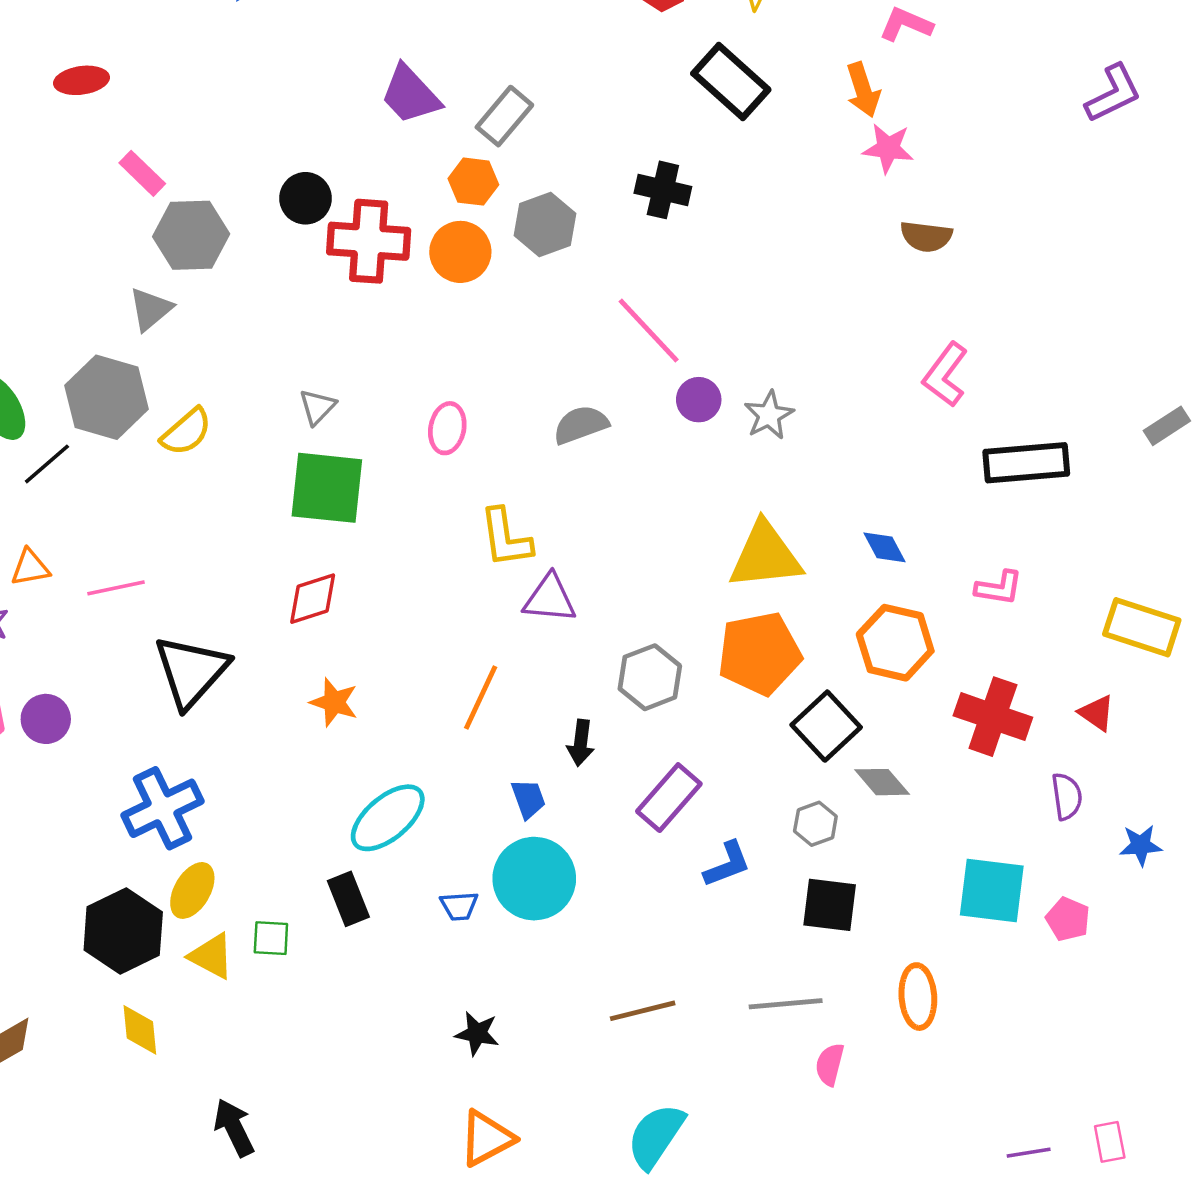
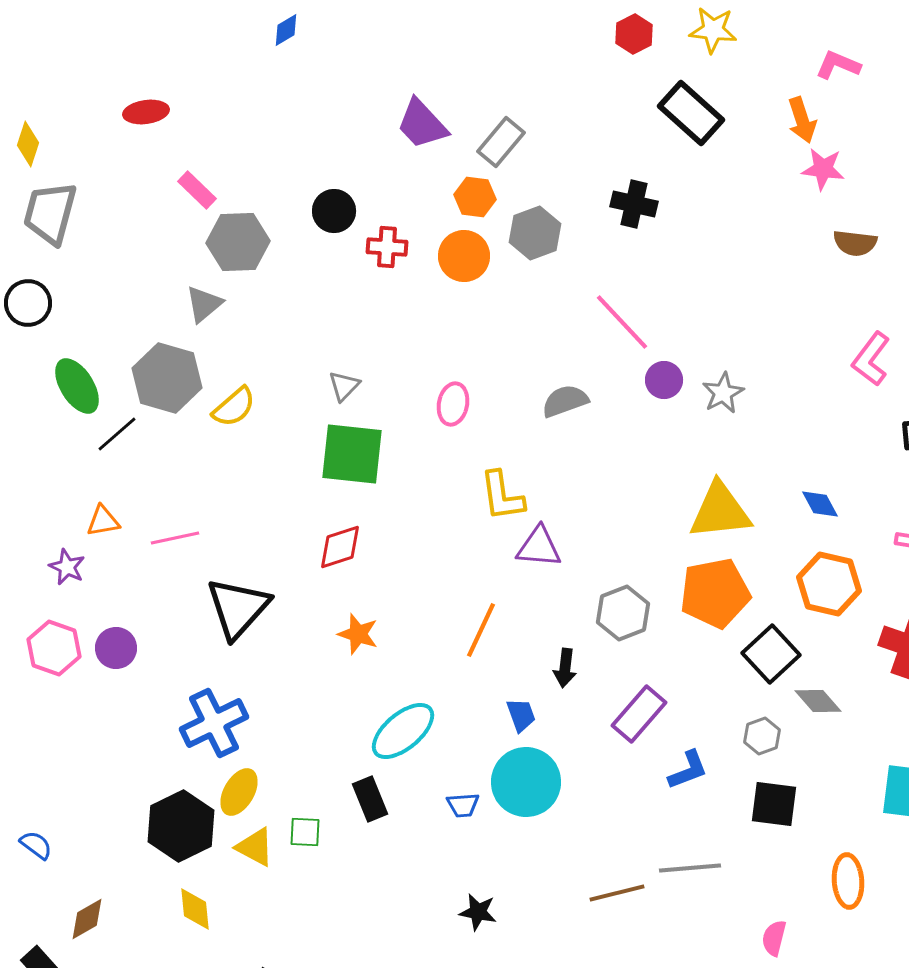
red cross: (369, 241) -> (387, 247), size x0.6
gray line: (786, 1004) -> (690, 868), moved

